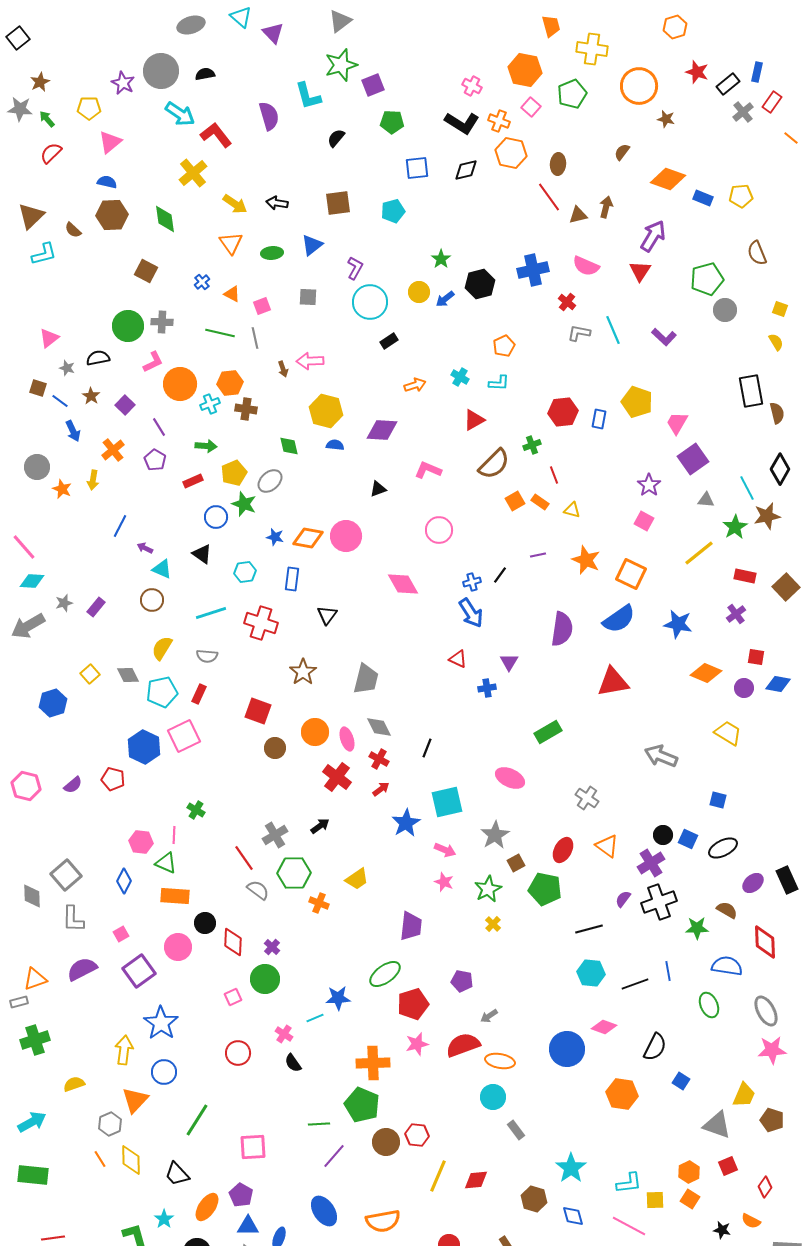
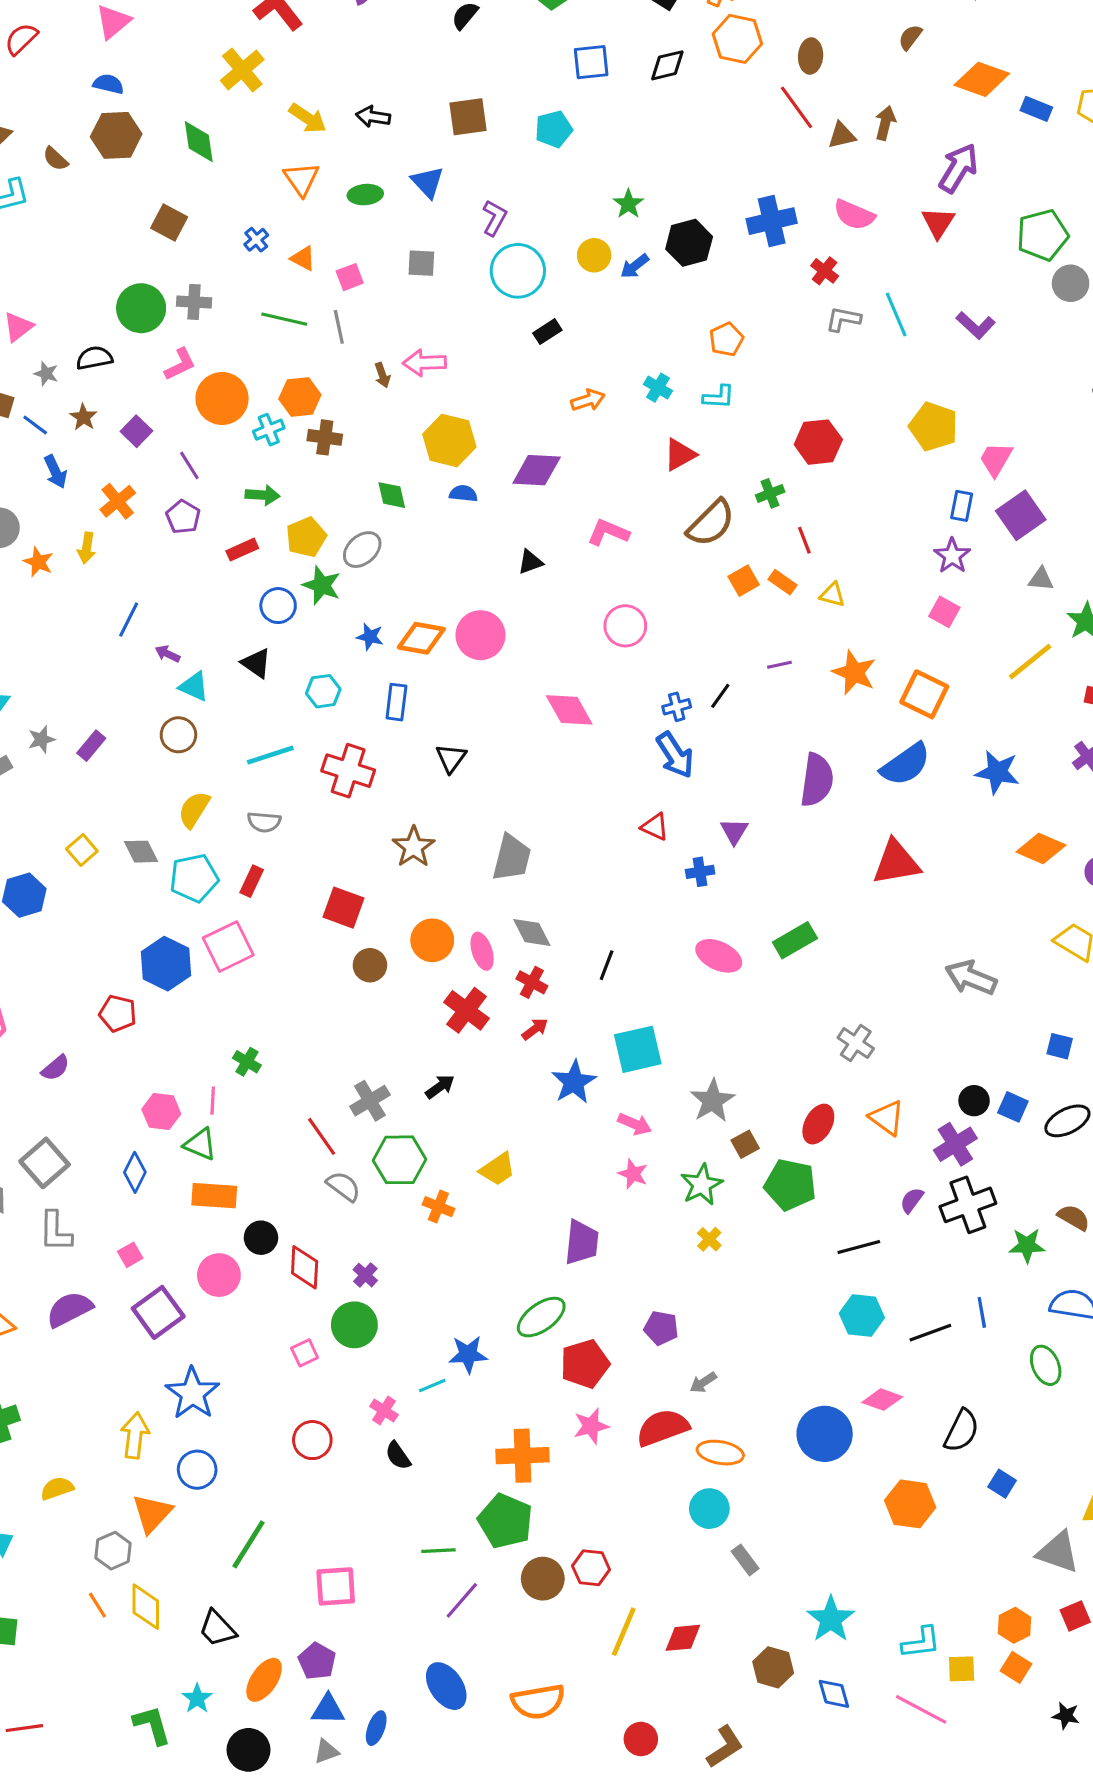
blue triangle: (312, 245) -> (428, 182), turned -35
blue rectangle: (599, 419) -> (962, 506), moved
pink ellipse: (510, 778) -> (719, 956), moved
purple semicircle: (73, 785) -> (55, 1068), moved

